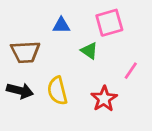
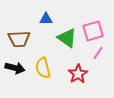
pink square: (109, 23) -> (93, 31), moved
green triangle: (89, 51) -> (67, 38), size x1.5

